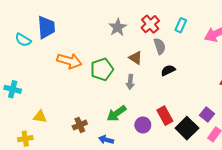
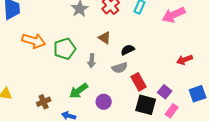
gray semicircle: (160, 46) -> (120, 68), moved, turned 91
brown triangle: (135, 58) -> (105, 38), moved
red rectangle: (165, 116) -> (139, 82), moved
black square: (187, 128) -> (146, 105), turned -30

